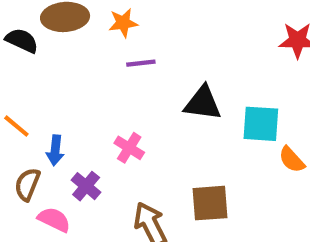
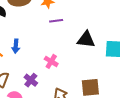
blue arrow: (55, 150) -> (16, 46), moved

